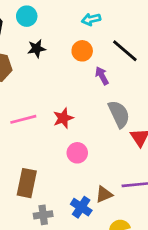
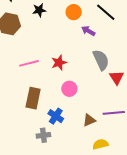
purple arrow: (102, 76) -> (88, 31), turned -32
brown rectangle: (27, 183) -> (33, 98), moved
blue cross: (81, 207) -> (56, 116), moved

